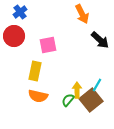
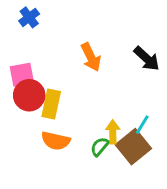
orange arrow: (82, 14) -> (91, 57), moved
red circle: (14, 36) -> (29, 95), moved
pink square: (48, 45) -> (22, 75), moved

